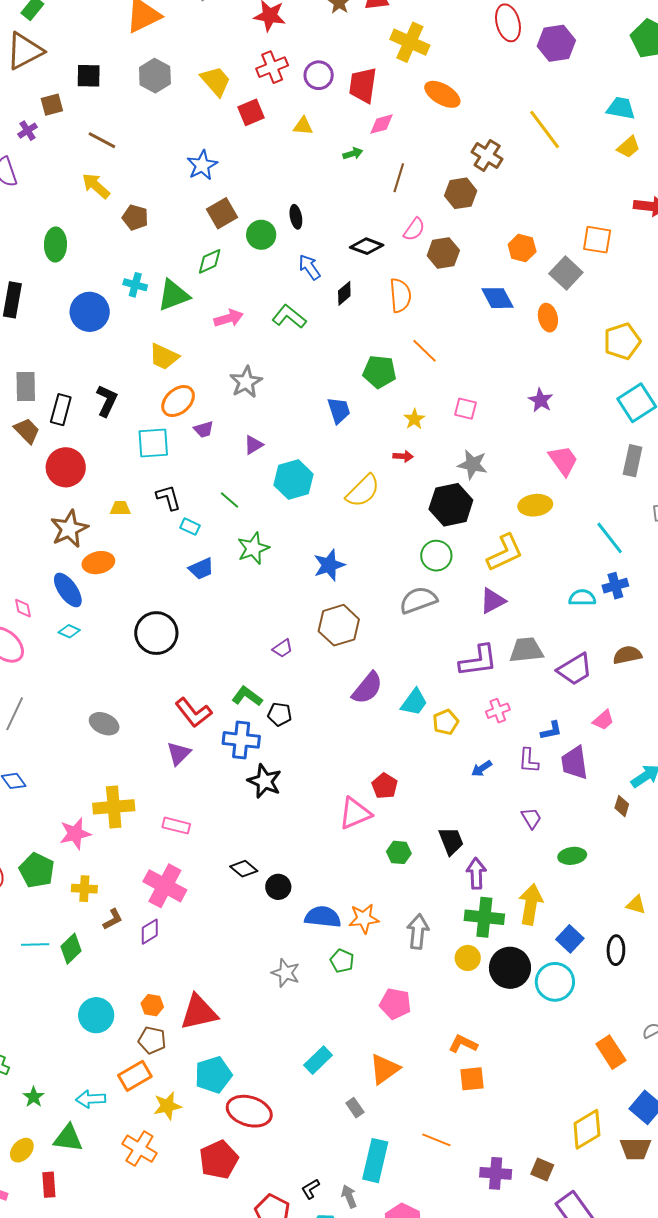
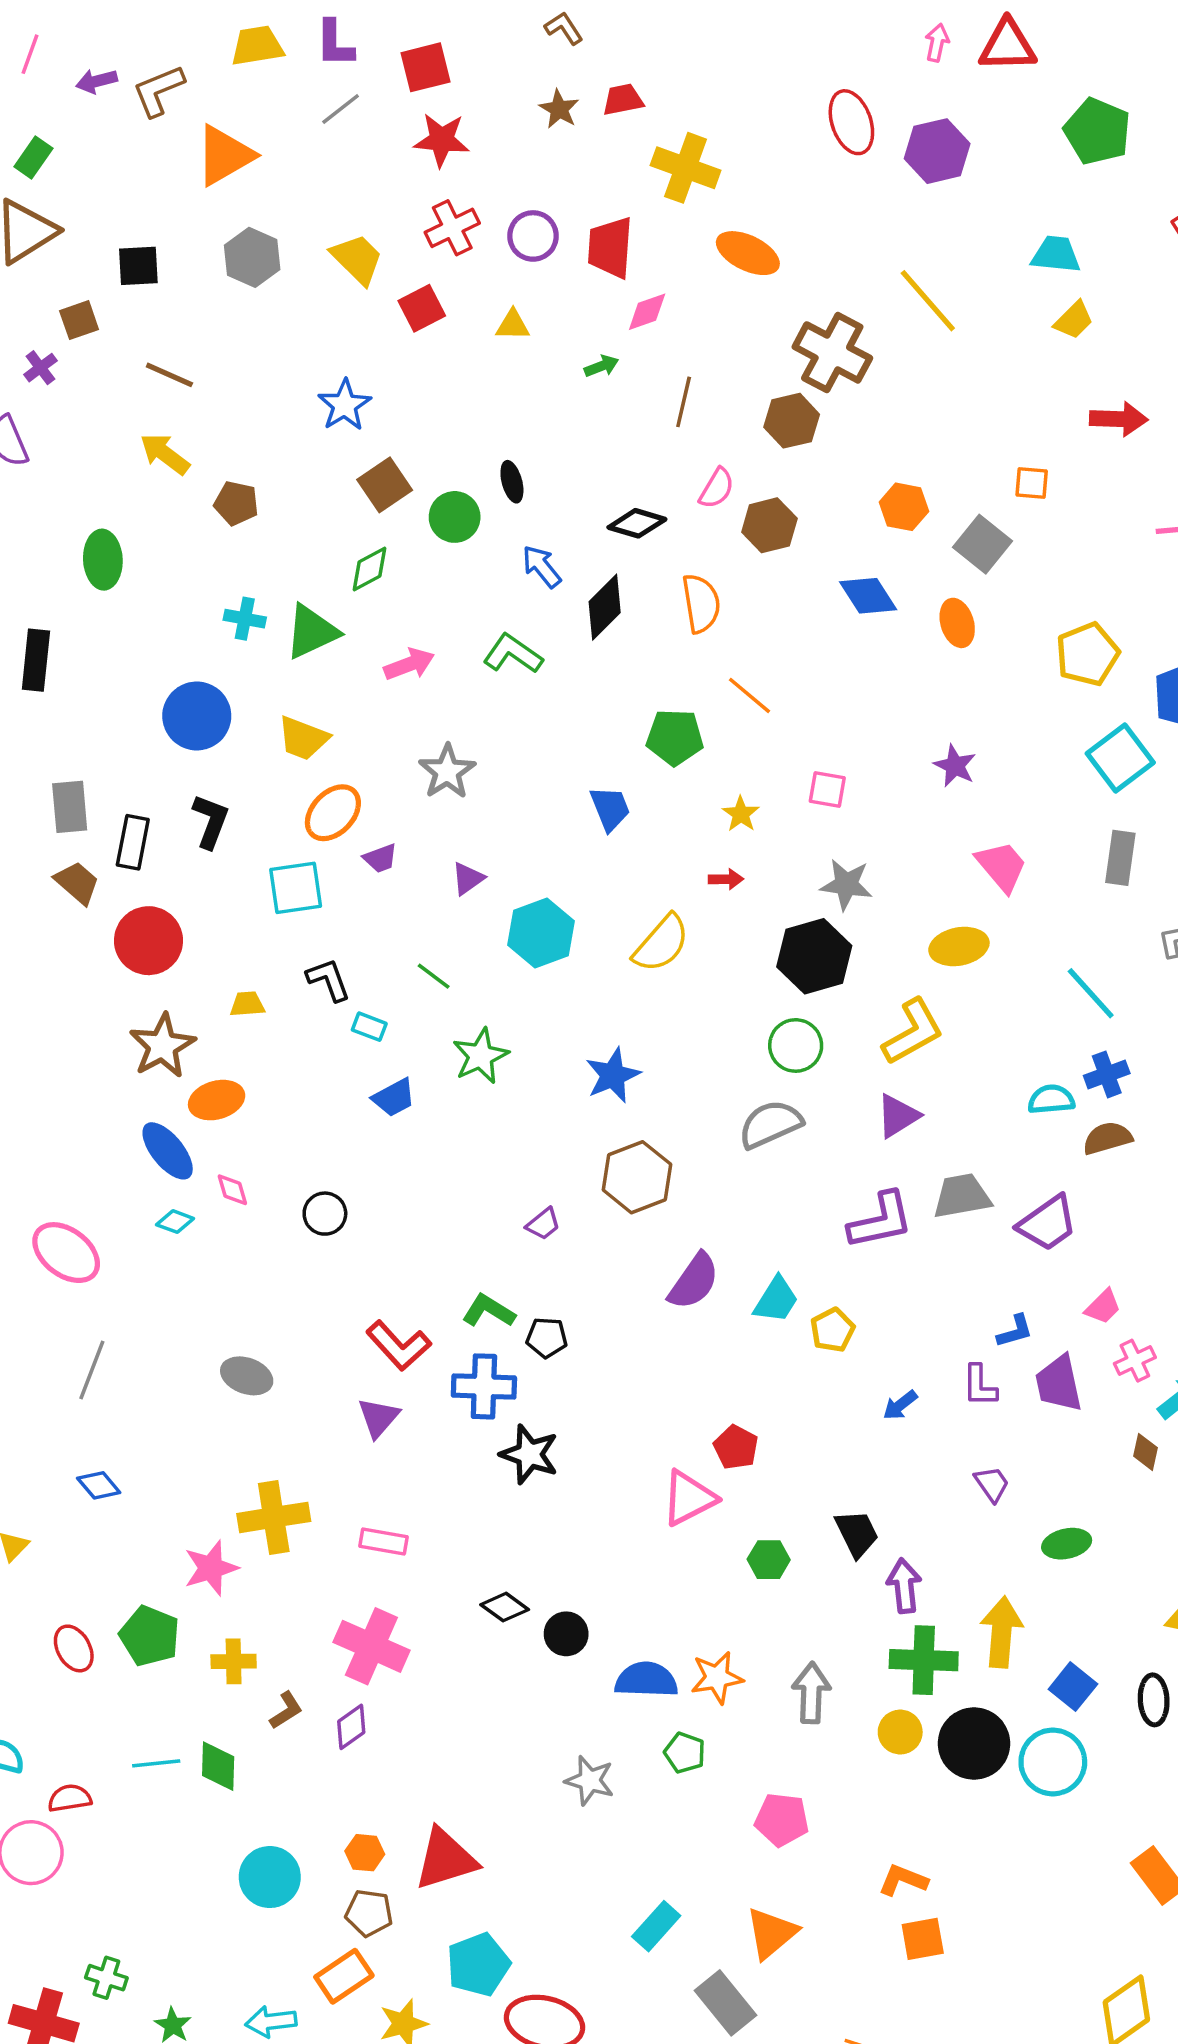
brown cross: (487, 156) -> (832, 353), size x1.4
orange square: (597, 240) -> (1032, 483), size x0.7
black diamond: (344, 293) -> (605, 607), size x1.5
blue circle: (90, 312) -> (197, 716), moved
pink diamond: (23, 608) -> (232, 1190), moved
black circle: (156, 633) -> (325, 1214), size x0.6
brown semicircle: (627, 655) -> (1107, 1138), moved
pink cross: (498, 711) -> (1135, 1361), moved
green diamond: (71, 949) -> (218, 1766), turned -40
gray rectangle: (355, 1108) -> (726, 2003), size x1.8

